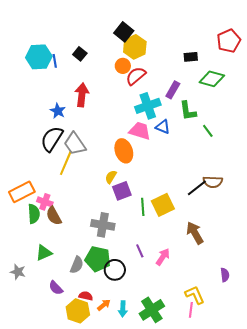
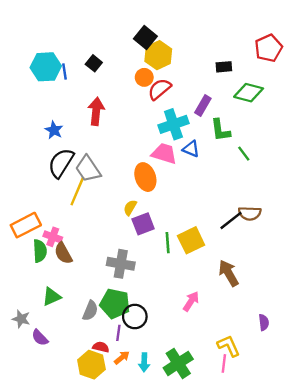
blue star: (58, 111) -> (54, 130), moved
purple line: (140, 251) -> (118, 333), moved, turned 32
purple semicircle: (56, 288) -> (40, 338), moved

